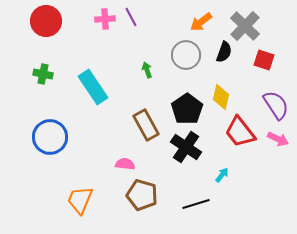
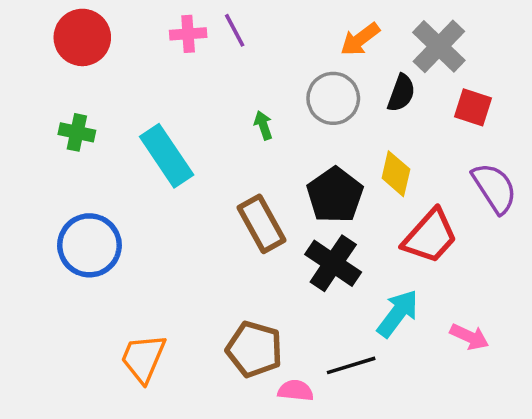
red trapezoid: (240, 132) -> (430, 236), turned -100
pink arrow: (278, 139) -> (469, 337), moved
pink semicircle: (125, 164) -> (296, 391), moved
cyan arrow: (222, 175) -> (398, 313), size x1.8

